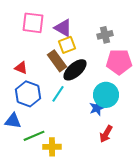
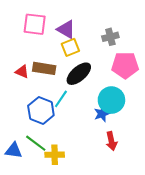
brown rectangle: (57, 61) -> (44, 68), moved, turned -45
blue hexagon: (28, 94) -> (41, 111), moved
blue triangle: (13, 121) -> (14, 151), moved
red arrow: (106, 134) -> (111, 141), turned -42
green line: (34, 136) -> (36, 143), turned 60

